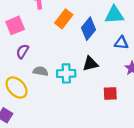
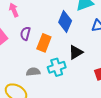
orange rectangle: (64, 19) -> (44, 43), moved
purple semicircle: (22, 51) -> (25, 34), moved

